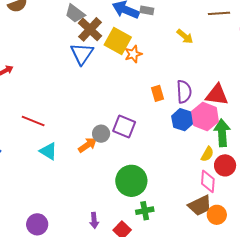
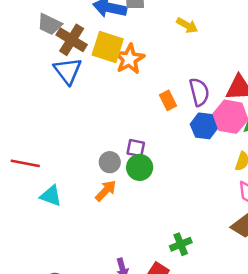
orange star: (133, 54) -> (129, 59), size x1.4
purple square: (124, 126) -> (136, 148), size x0.7
orange arrow: (88, 145) -> (106, 191), moved
green circle: (131, 181) -> (140, 167), moved, size x0.7

